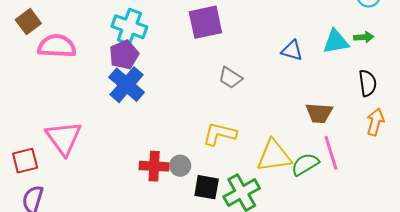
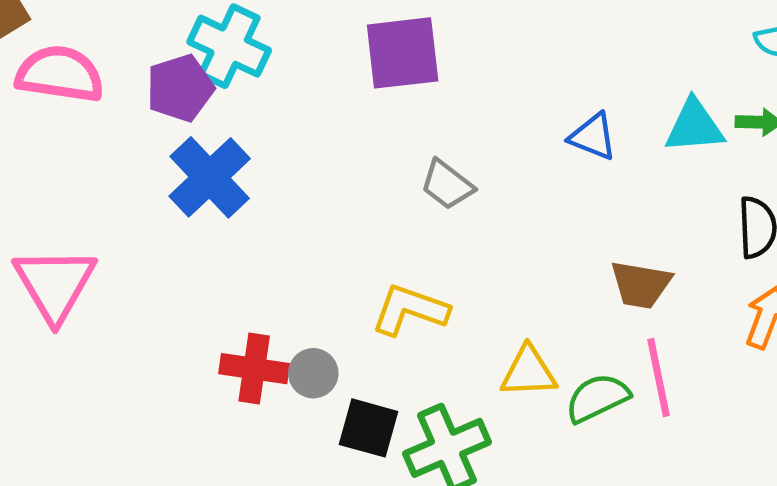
purple pentagon: (124, 55) -> (180, 88), moved
yellow triangle: (274, 156) -> (529, 372), size x0.7

